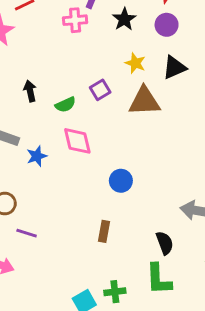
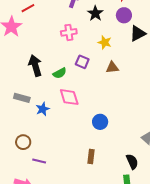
pink cross: (75, 20) -> (69, 32), moved
black triangle: (174, 67) -> (138, 33), moved
purple square: (100, 90) -> (82, 62), turned -32
black arrow: (30, 91) -> (35, 66), size x1.5
brown triangle: (144, 101) -> (112, 67), size x0.6

